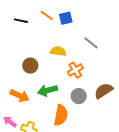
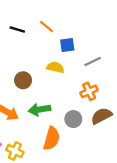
blue square: (66, 18) -> (67, 45), moved
gray line: (91, 43) -> (93, 62), turned -70
orange cross: (75, 70) -> (89, 91), moved

